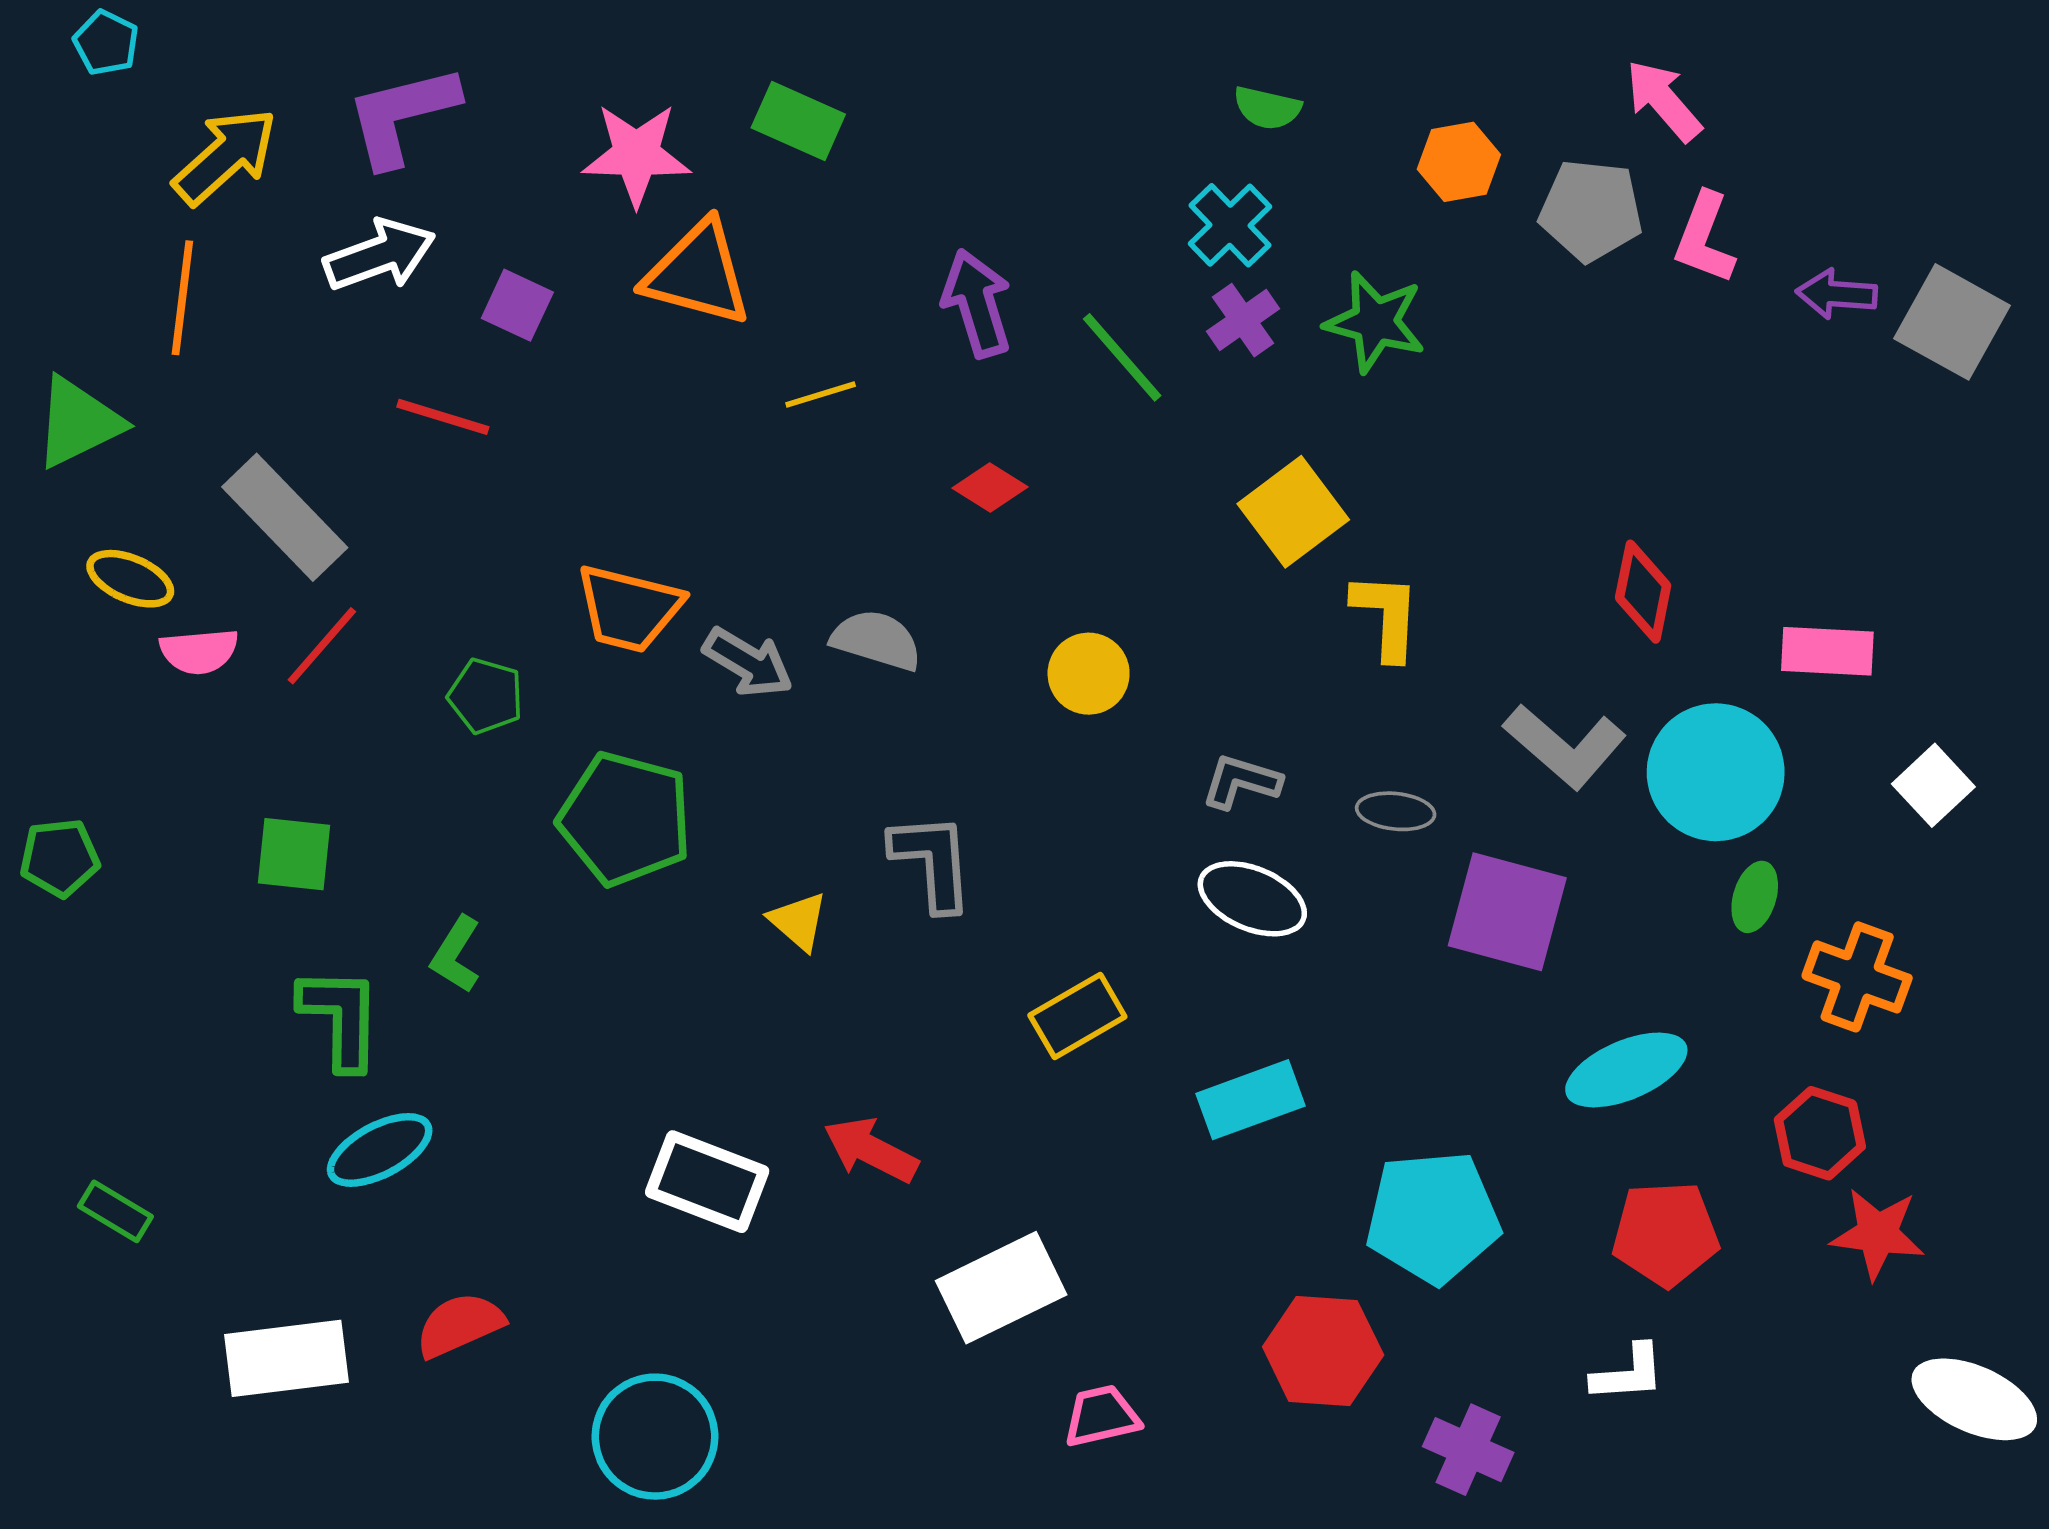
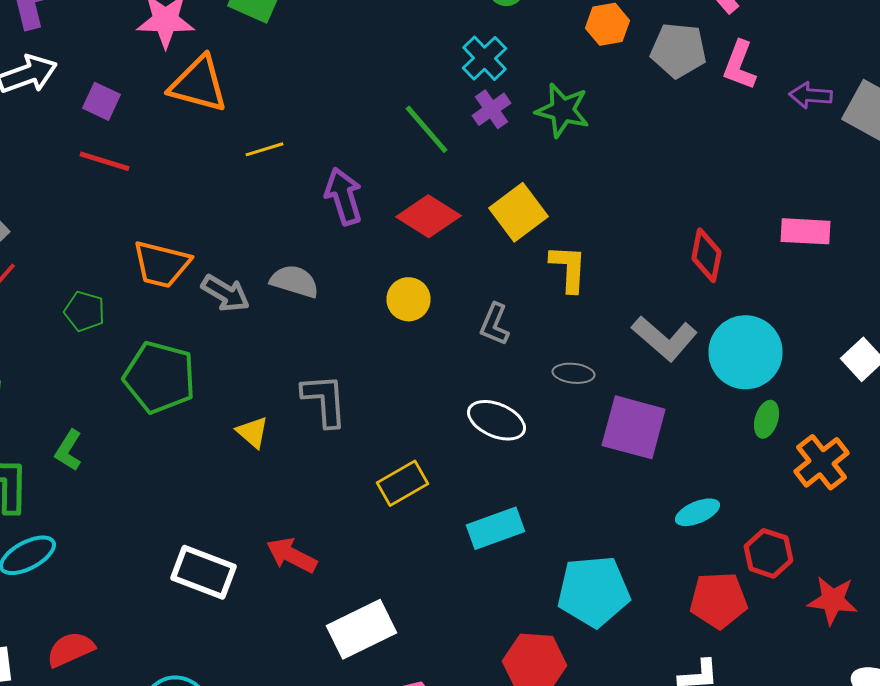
purple arrow: (977, 303) -> (344, 196), moved
red line: (443, 417) -> (104, 161), moved
red diamond: (990, 488) -> (428, 216), moved, size x1.6
pink rectangle: (1827, 651) -> (806, 231), moved
gray L-shape: (1241, 782) -> (494, 324), moved, turned -84
orange cross: (1857, 977) -> (822, 462), turned 32
cyan ellipse: (1626, 1070) -> (698, 512), size x0.7
red hexagon: (1820, 1133) -> (768, 553), moved

